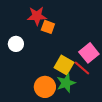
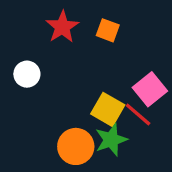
red star: (37, 16) -> (62, 27), turned -30
orange square: (48, 27) -> (108, 30), moved

